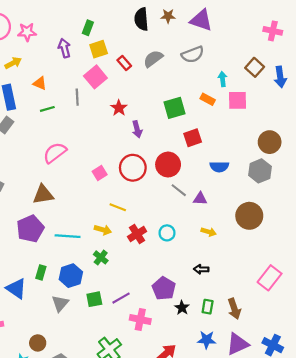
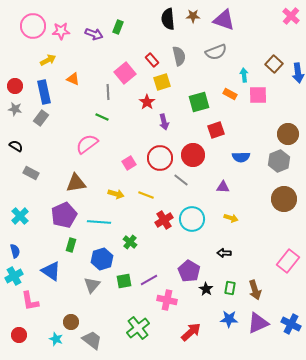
pink cross: (273, 31) -> (291, 16), moved, turned 30
purple arrow: (64, 48) -> (94, 34), moved, turned 126
yellow square: (99, 49) -> (162, 82), moved
gray semicircle: (153, 59) -> (179, 56), turned 114
green line: (47, 109) -> (102, 117), moved, turned 40
gray line: (179, 190) -> (181, 180), moved
brown circle: (249, 216) -> (284, 199), moved
yellow arrow: (103, 230) -> (116, 194), moved
cyan circle: (167, 233) -> (192, 219), size x1.6
green rectangle: (41, 272) -> (71, 245), moved

